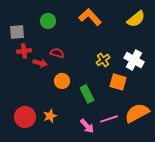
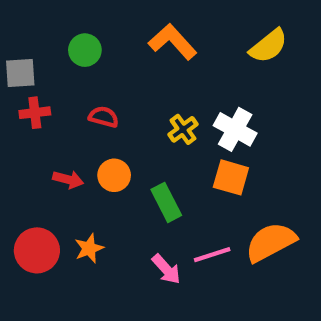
yellow cross: (103, 60) -> (183, 129), moved
white cross: (134, 60) -> (235, 129), moved
red arrow: (40, 63) -> (68, 179), moved

